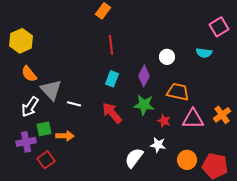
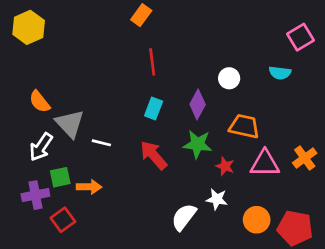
yellow hexagon: (21, 41) -> (29, 27), moved

